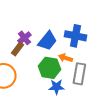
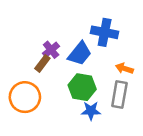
blue cross: (75, 36) -> (105, 32), moved
orange arrow: (65, 58) -> (124, 68), moved

